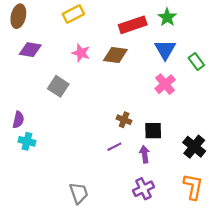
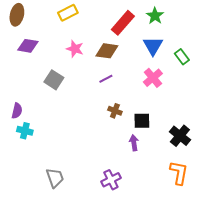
red rectangle: (133, 25) -> (123, 23), turned -30
purple line: (114, 147) -> (106, 79), moved
purple cross: (143, 189) -> (111, 180), moved
gray trapezoid: (79, 193) -> (55, 178), moved

